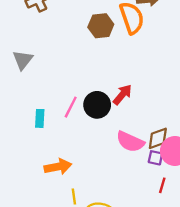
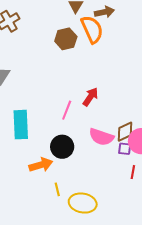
black circle: (97, 105) -> (62, 147), moved
pink line: (71, 107) -> (67, 110), moved
cyan rectangle: (40, 118) -> (21, 125), size x1.8

